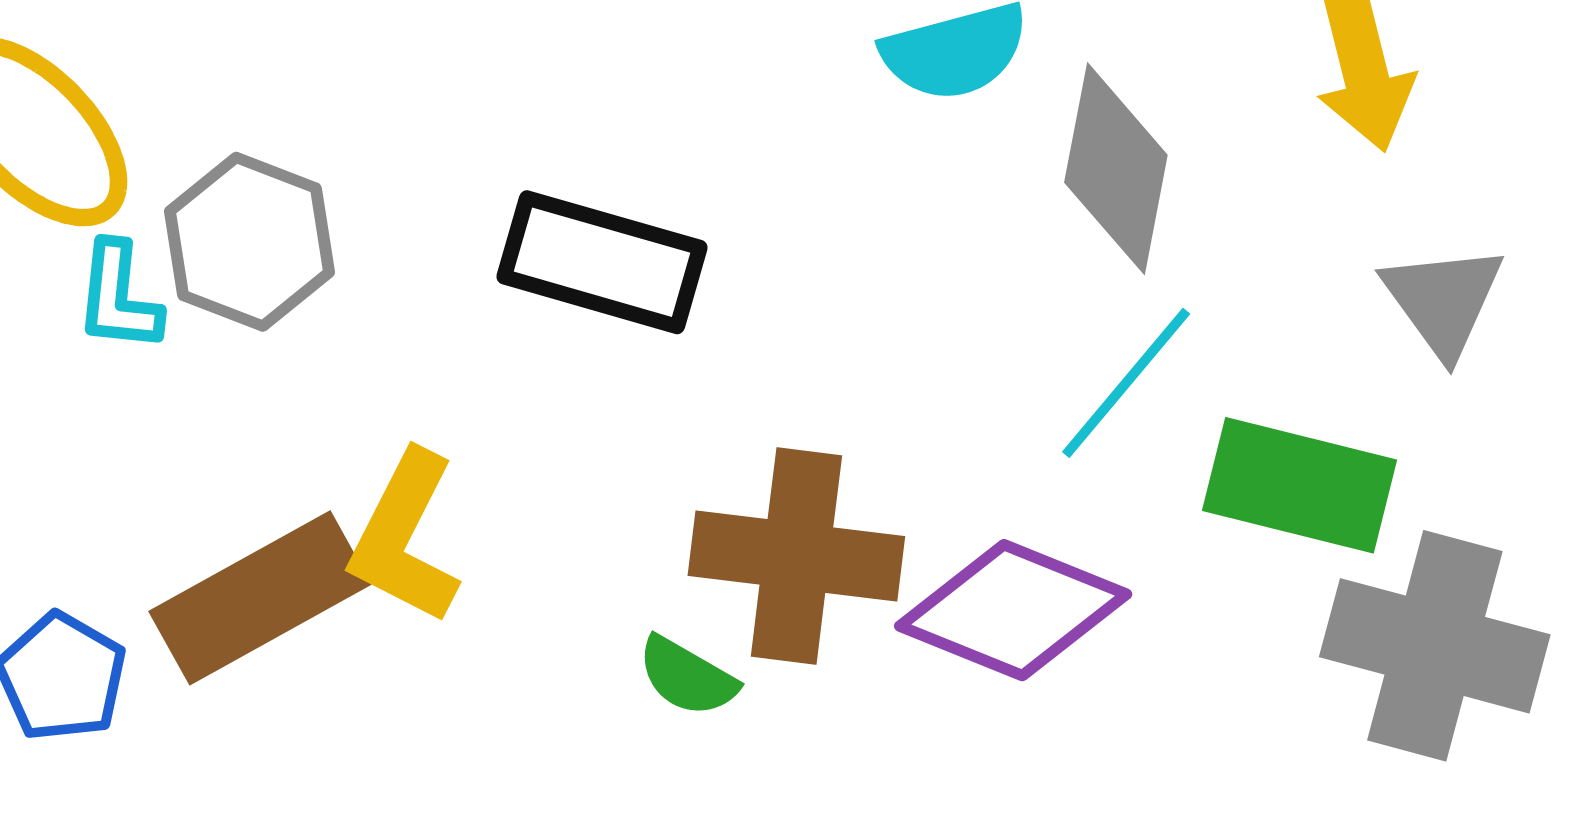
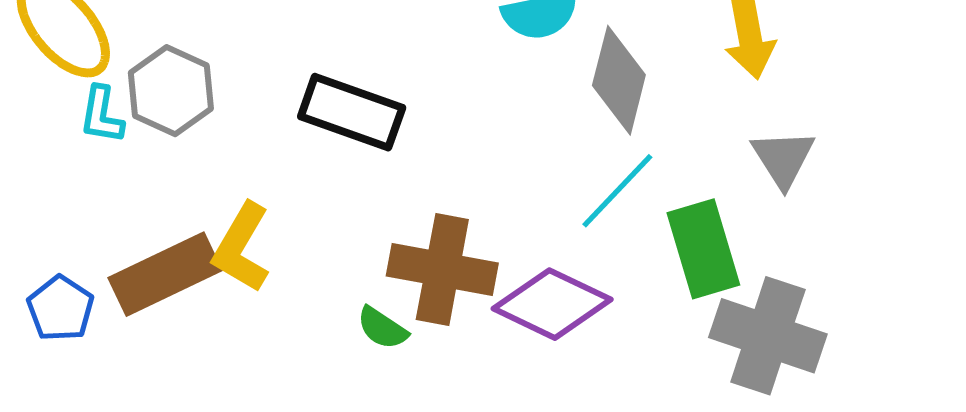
green rectangle: (1299, 485) -> (703, 249), turned 56

